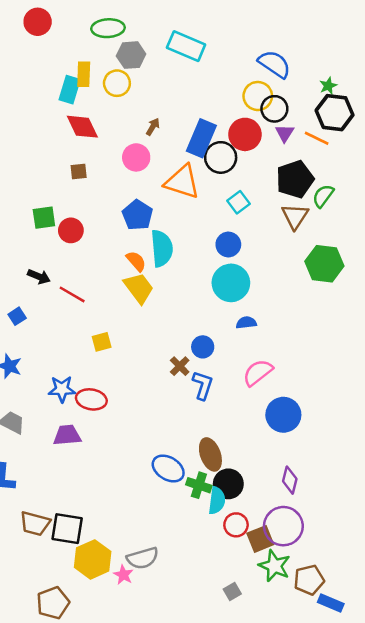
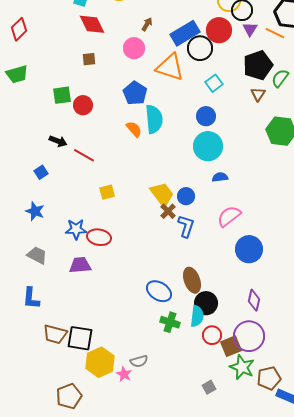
blue rectangle: (201, 138) -> (185, 33), turned 36
brown triangle: (295, 216) -> (258, 94), size x0.7
yellow trapezoid: (139, 288) -> (162, 194), moved
green cross: (199, 485) -> (170, 322), moved
gray semicircle: (143, 558) -> (139, 361), size x0.7

